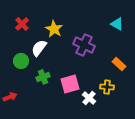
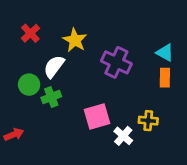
cyan triangle: (117, 24) -> (165, 53), moved
orange rectangle: (119, 64) -> (165, 78), moved, turned 48
green cross: (43, 77) -> (51, 97), moved

